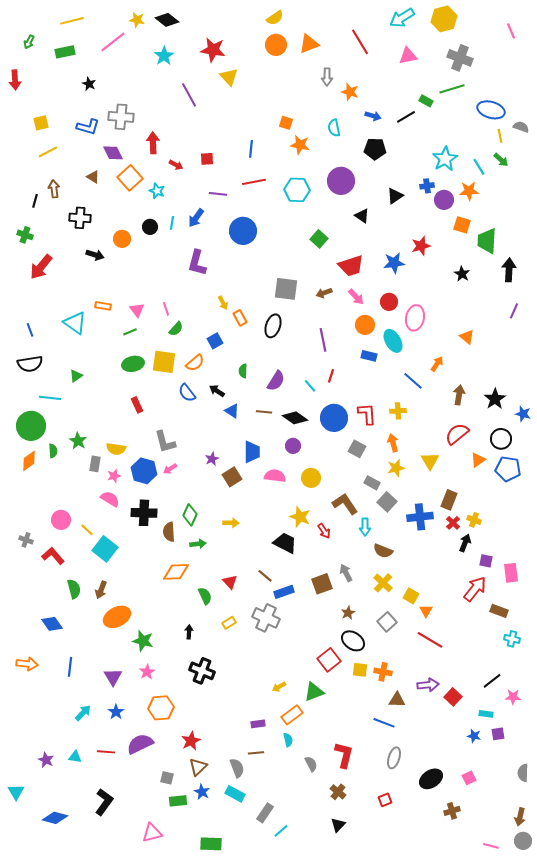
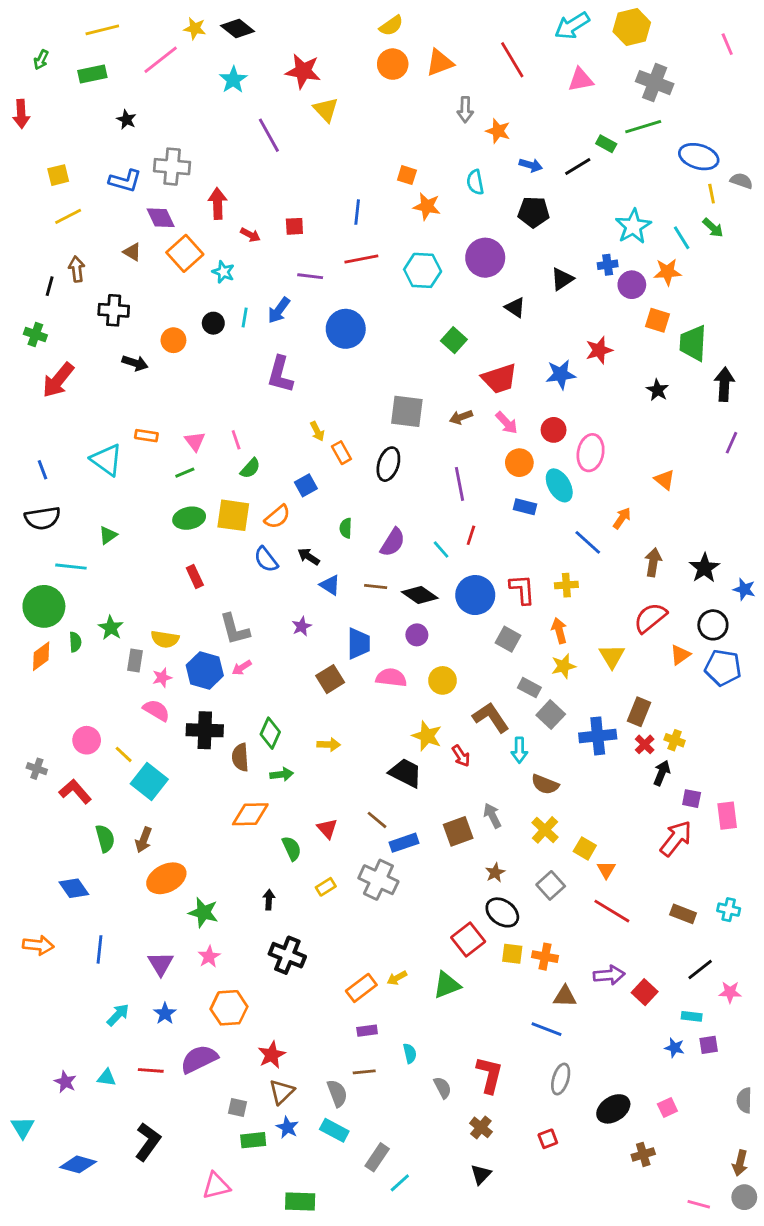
purple star: (212, 459) -> (302, 626), moved
brown rectangle: (499, 611) -> (683, 914), moved
orange rectangle: (292, 715) -> (361, 988), moved

